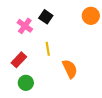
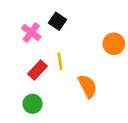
orange circle: (91, 16) -> (114, 44), moved
red rectangle: (19, 60) -> (38, 70), moved

